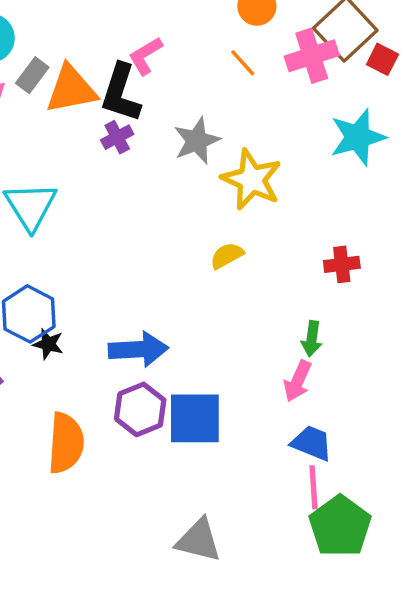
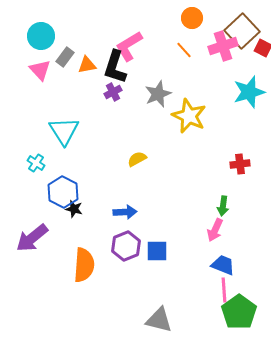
pink L-shape: (145, 56) -> (129, 46), size x1.4
orange triangle: (71, 89) -> (87, 65), size x0.6
yellow semicircle: (227, 256) -> (137, 159), moved
blue arrow: (138, 349) -> (125, 212), size x0.7
blue square: (195, 418) -> (157, 251), size x0.7

